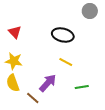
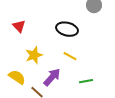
yellow star: (14, 61) -> (34, 55), moved, turned -30
yellow semicircle: (13, 83) -> (17, 77), turned 144

